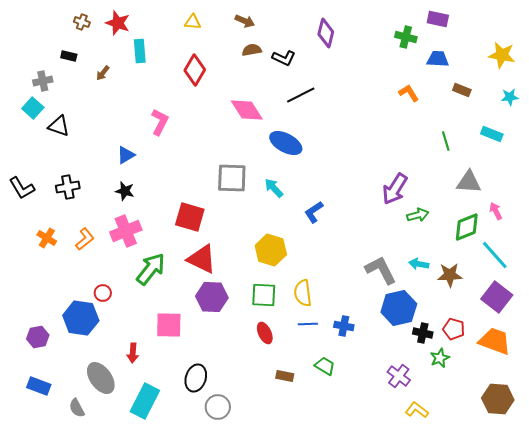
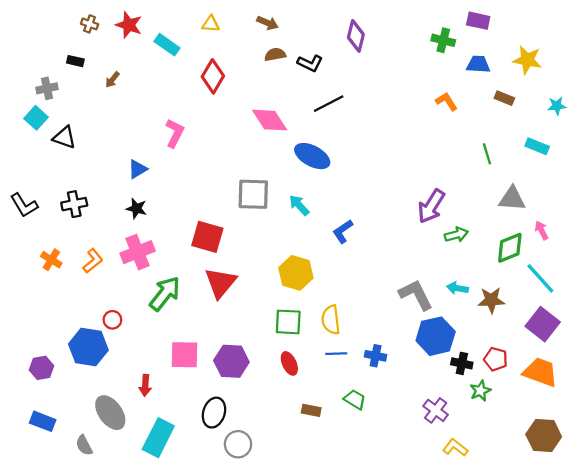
cyan rectangle: (140, 51) -> (167, 45), moved, turned -50
yellow star: (502, 55) -> (527, 60), moved
red triangle: (202, 259) -> (221, 283), turned 44
purple hexagon: (212, 297) -> (231, 361), moved

